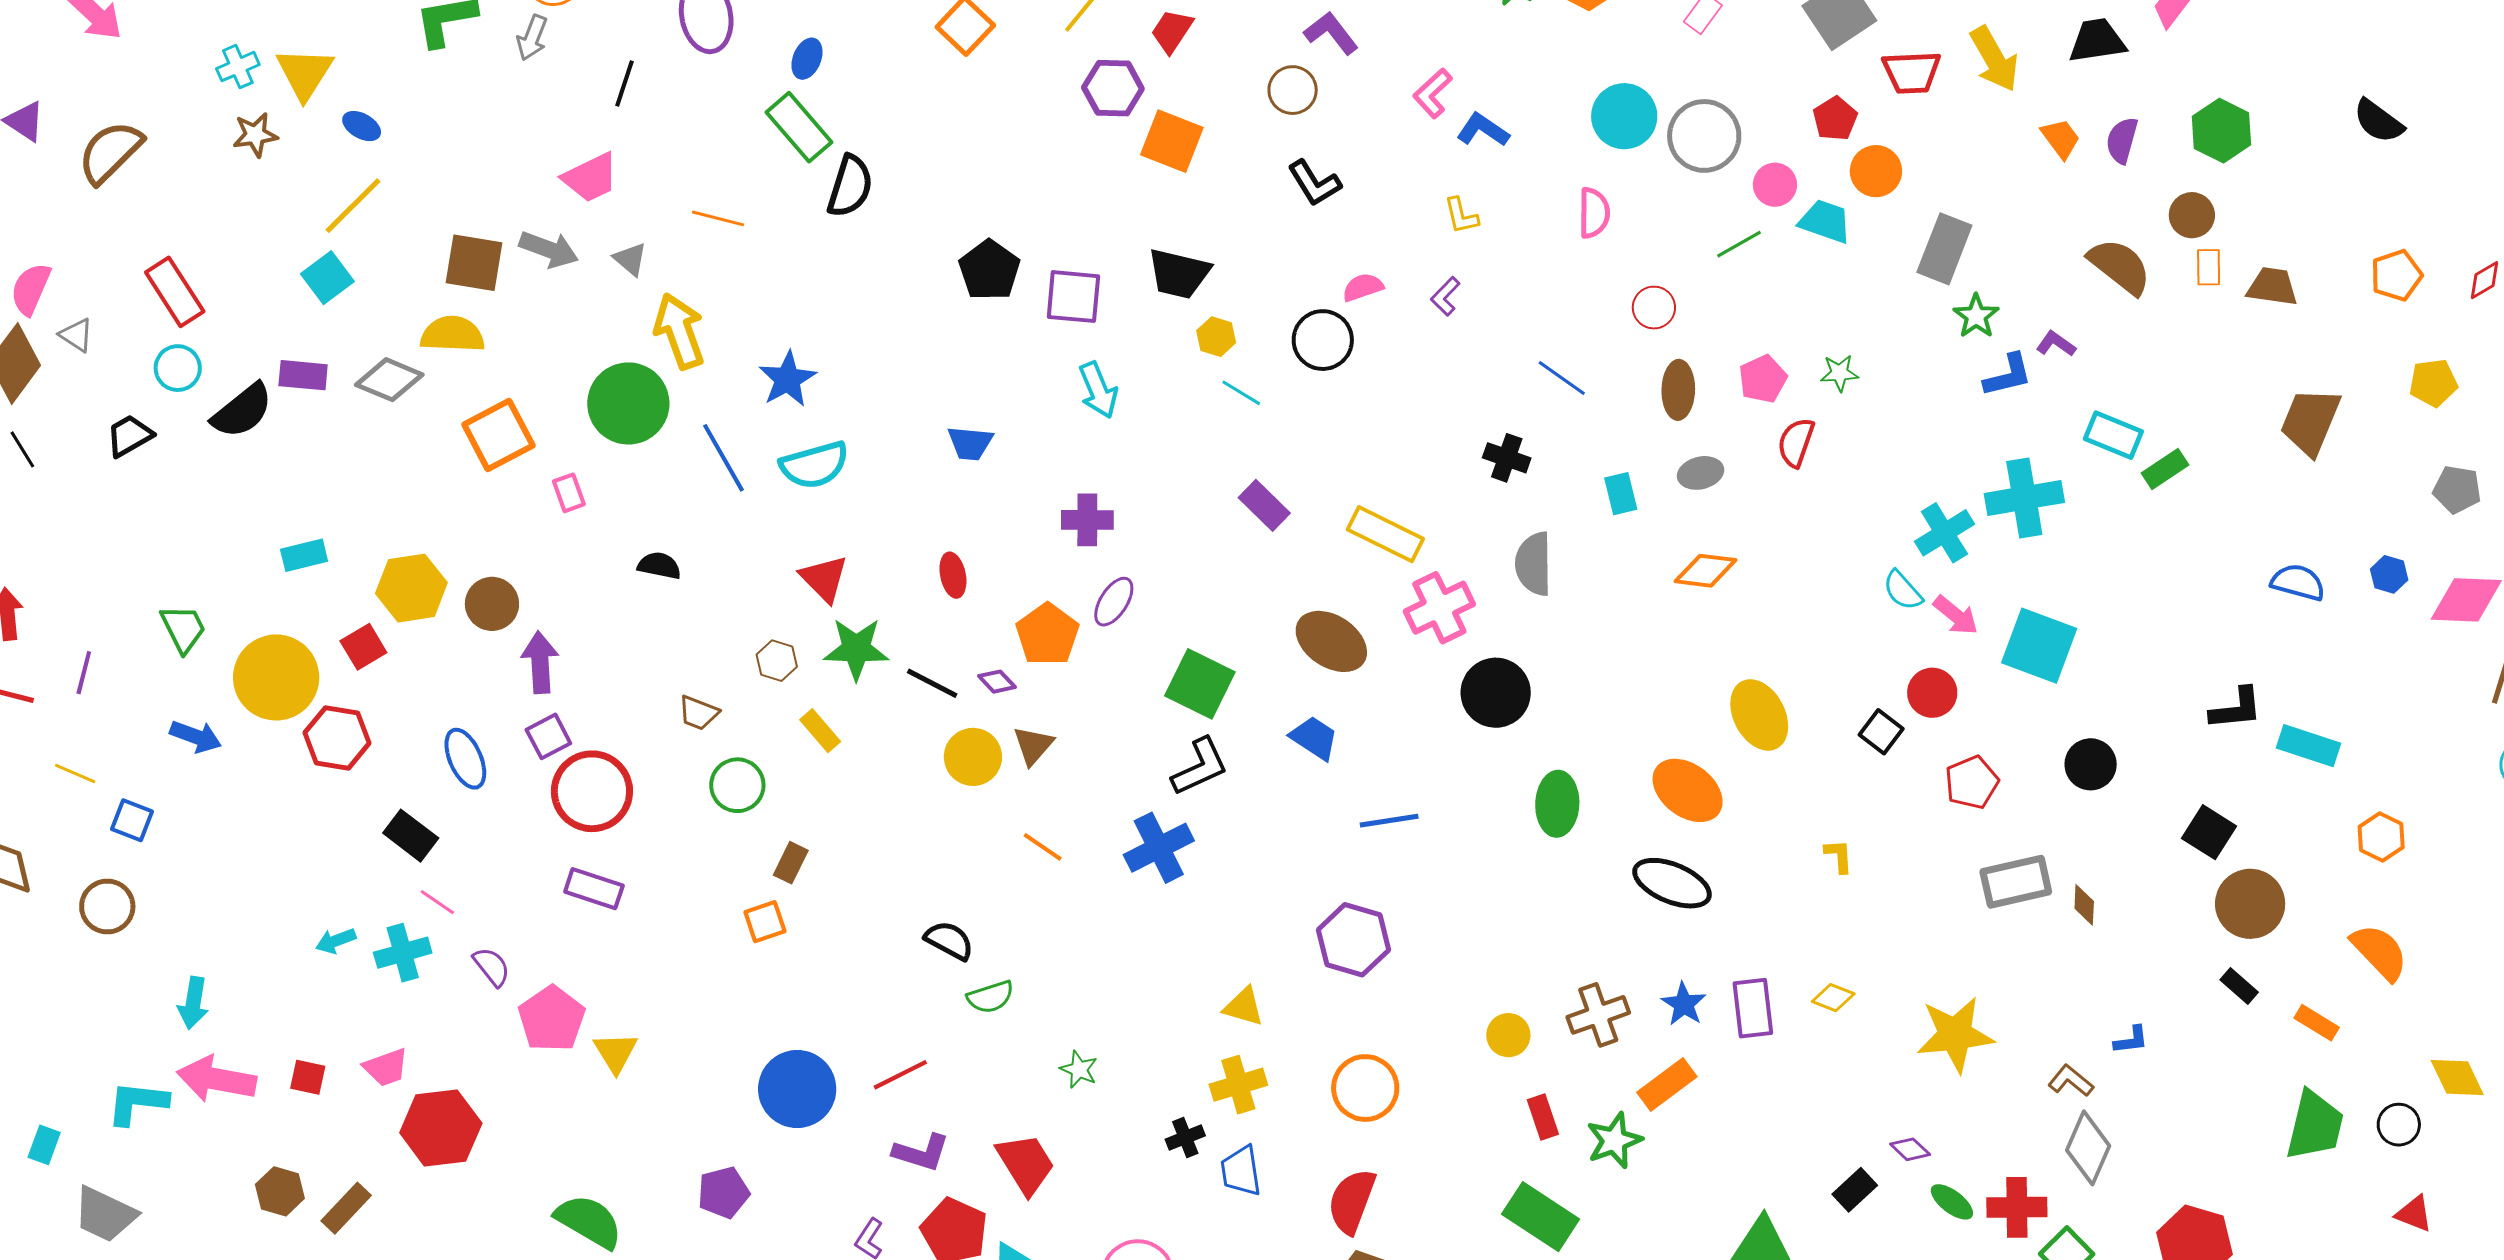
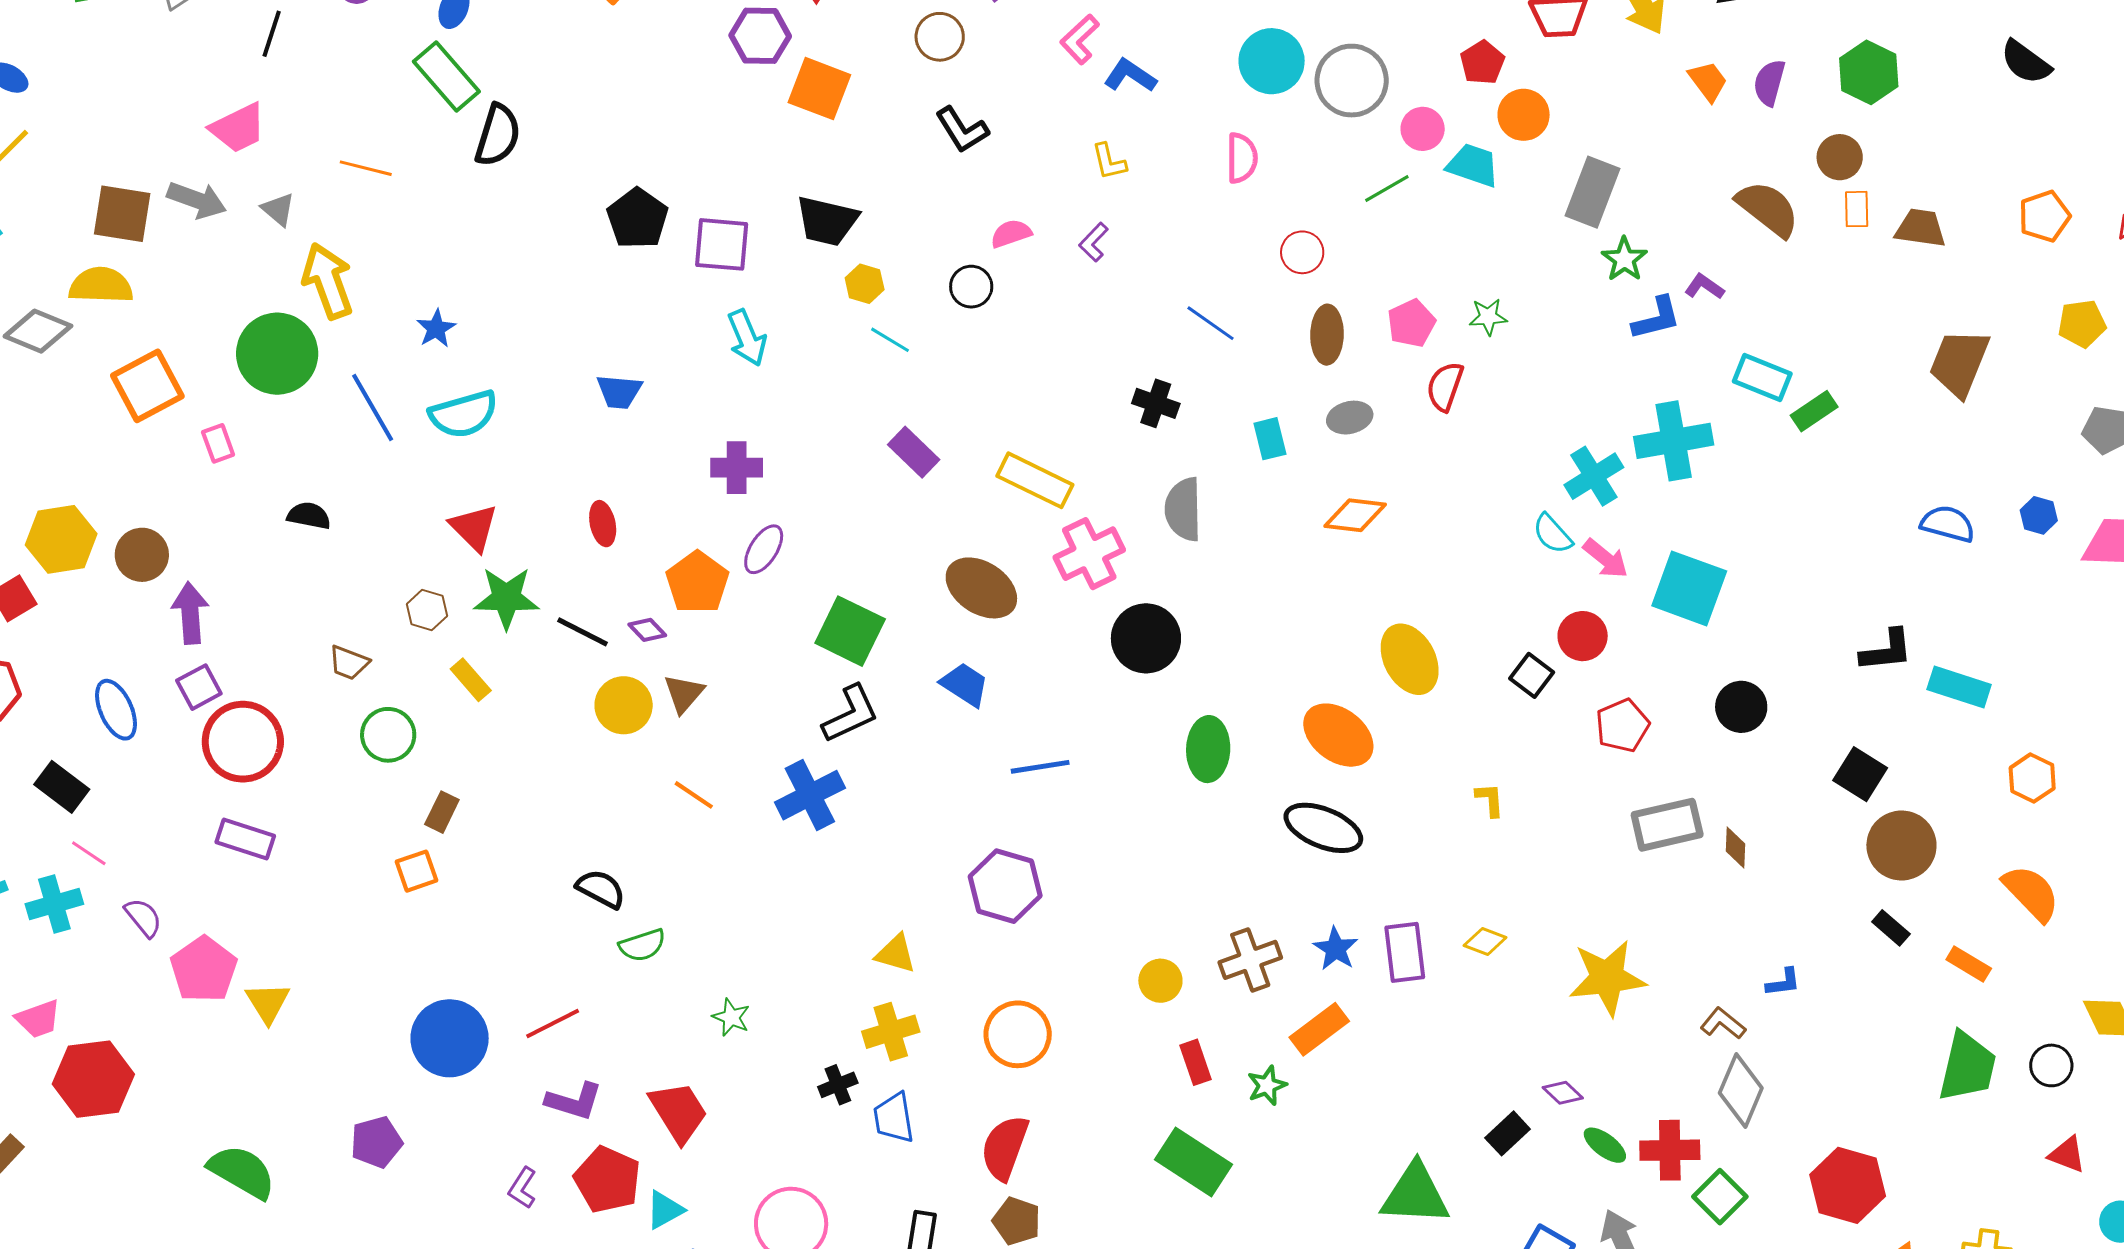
black circle: (1323, 340) -> (971, 287), size x0.7
blue star: (788, 379) -> (436, 329), size x0.7
green star: (1614, 1141) -> (1267, 1086), size x0.7

